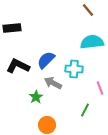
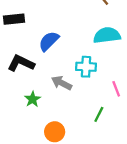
blue semicircle: (46, 60) -> (49, 41), moved
green star: (36, 97) -> (33, 99), moved

